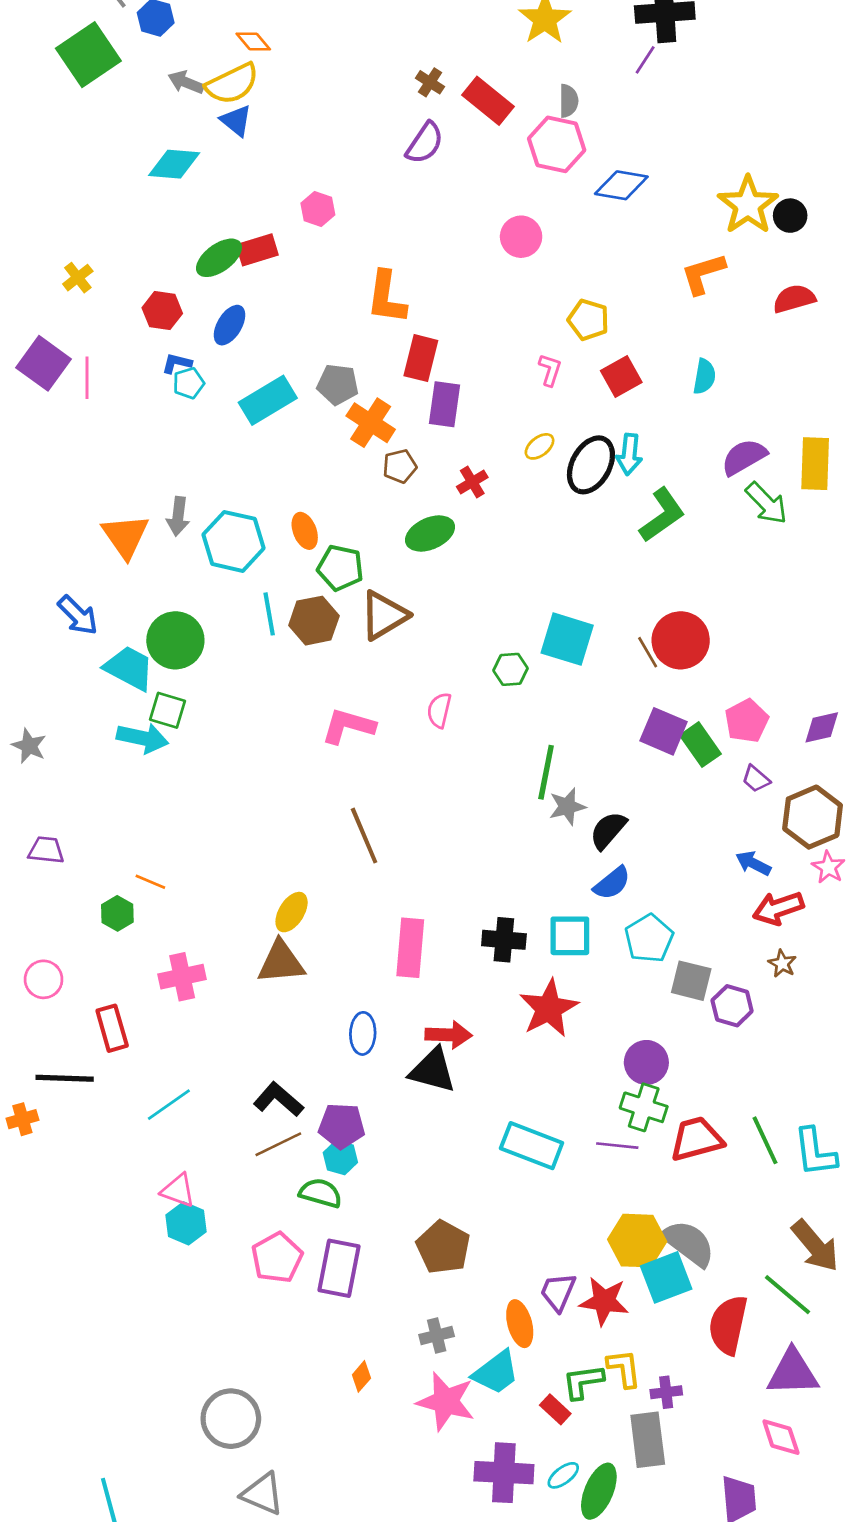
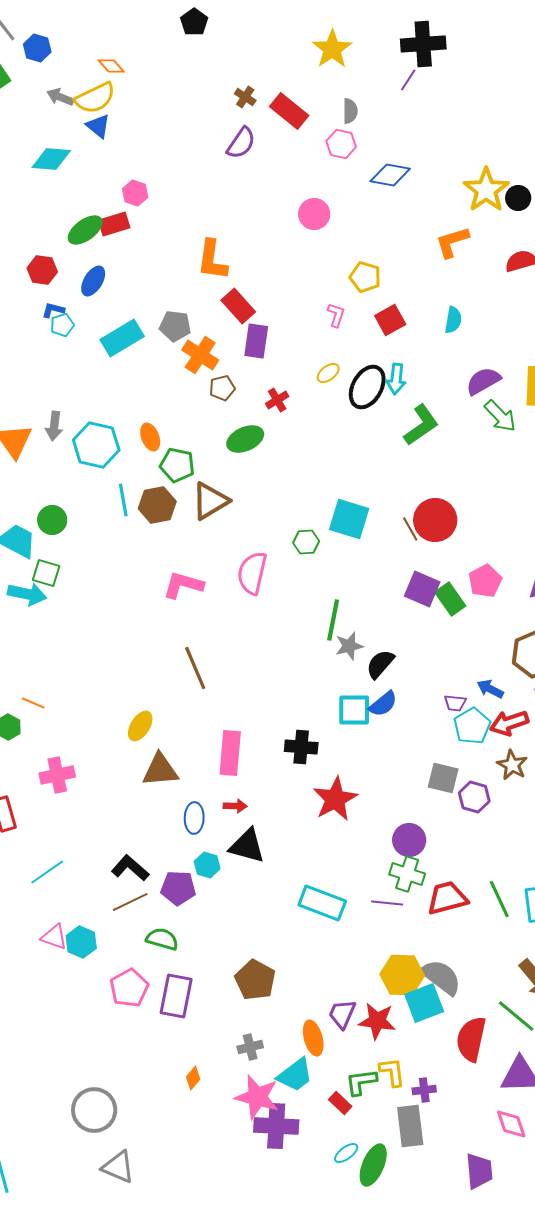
pink hexagon: (557, 144) -> (341, 144), size x0.7
pink hexagon: (318, 209) -> (135, 193), moved
red rectangle: (421, 358) -> (238, 306), turned -56
green circle: (175, 640) -> (52, 520), size x0.7
pink semicircle: (439, 710) -> (252, 573), size x1.6
purple trapezoid: (756, 779) -> (455, 703), moved, turned -35
cyan square: (570, 936) -> (354, 710), moved
cyan pentagon: (649, 938) -> (472, 726), moved
brown triangle: (281, 962) -> (160, 770), moved
brown star: (782, 964) -> (512, 765), size x1.4
red arrow: (448, 1035) -> (235, 806), moved, size x0.7
cyan hexagon: (340, 1157) -> (207, 865), moved
cyan hexagon: (186, 1223) -> (81, 942), moved
purple cross: (504, 1473) -> (276, 1126), moved

